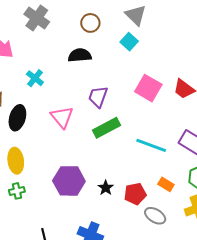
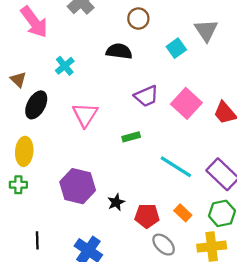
gray triangle: (136, 15) -> (206, 30), moved
purple trapezoid: (98, 97) -> (146, 96), moved, turned -145
green rectangle: (106, 128) -> (131, 137), size x0.6

